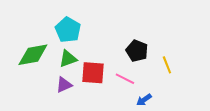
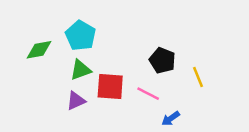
green diamond: (33, 55) -> (39, 50), moved, size x0.7

